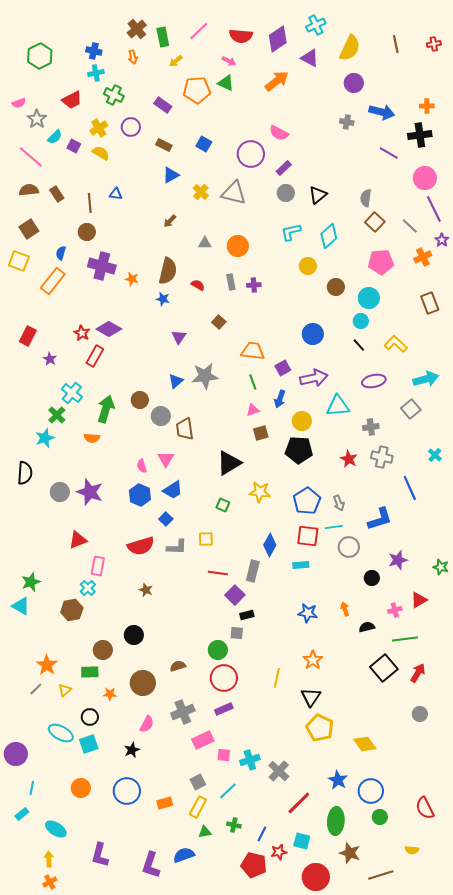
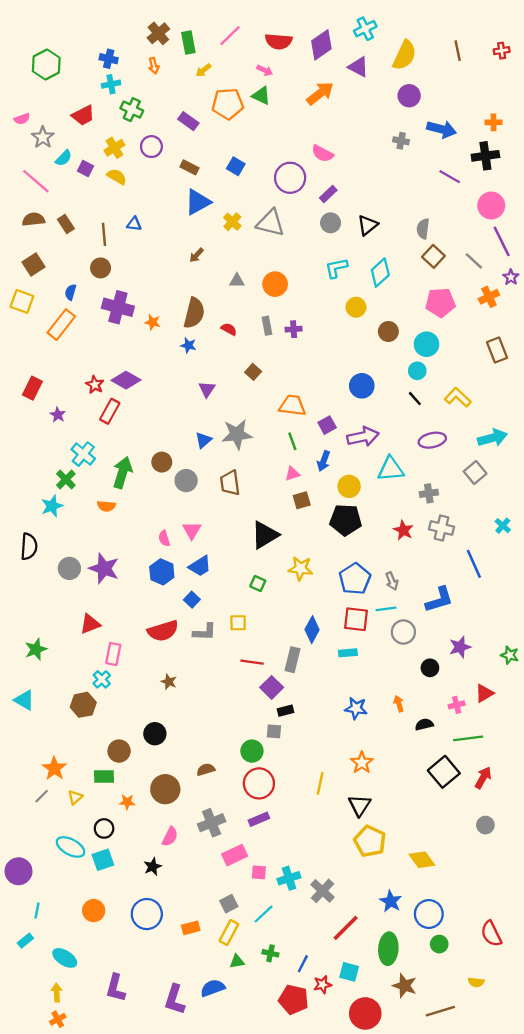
blue triangle: (171, 175) -> (198, 202), size x1.4
brown trapezoid: (185, 429) -> (230, 483), moved
green star: (31, 582) -> (36, 649), moved

